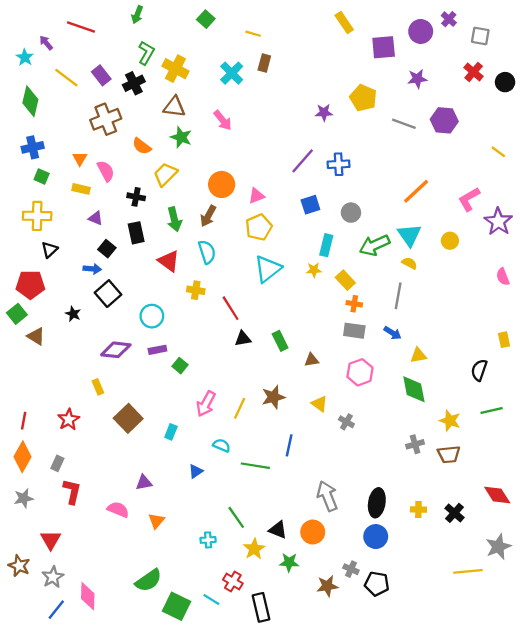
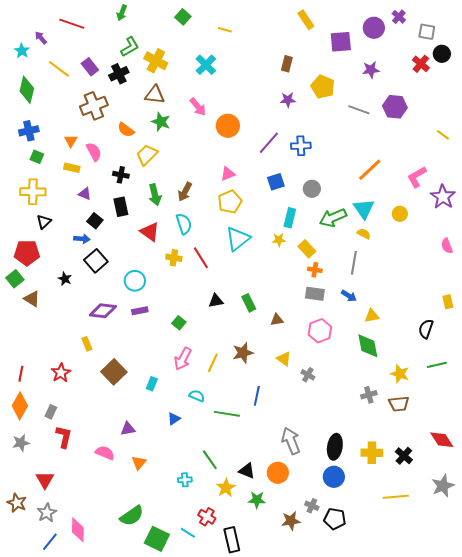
green L-shape: (146, 53) -> (130, 47), turned 30
brown rectangle: (264, 63) -> (287, 64), moved
black circle: (505, 82) -> (442, 54), moved
orange circle: (222, 184) -> (228, 126), moved
red line: (231, 308) -> (201, 258), moved
green square: (180, 366) -> (179, 323), moved
yellow cross: (418, 510) -> (372, 453), size x1.5
yellow line: (468, 571) -> (396, 497), moved

